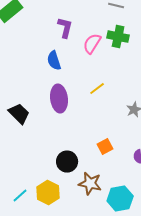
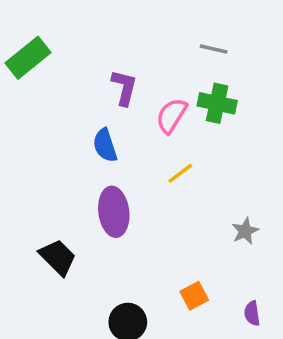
yellow line: (97, 89) -> (180, 173), moved
black trapezoid: (19, 114) -> (58, 257), moved

